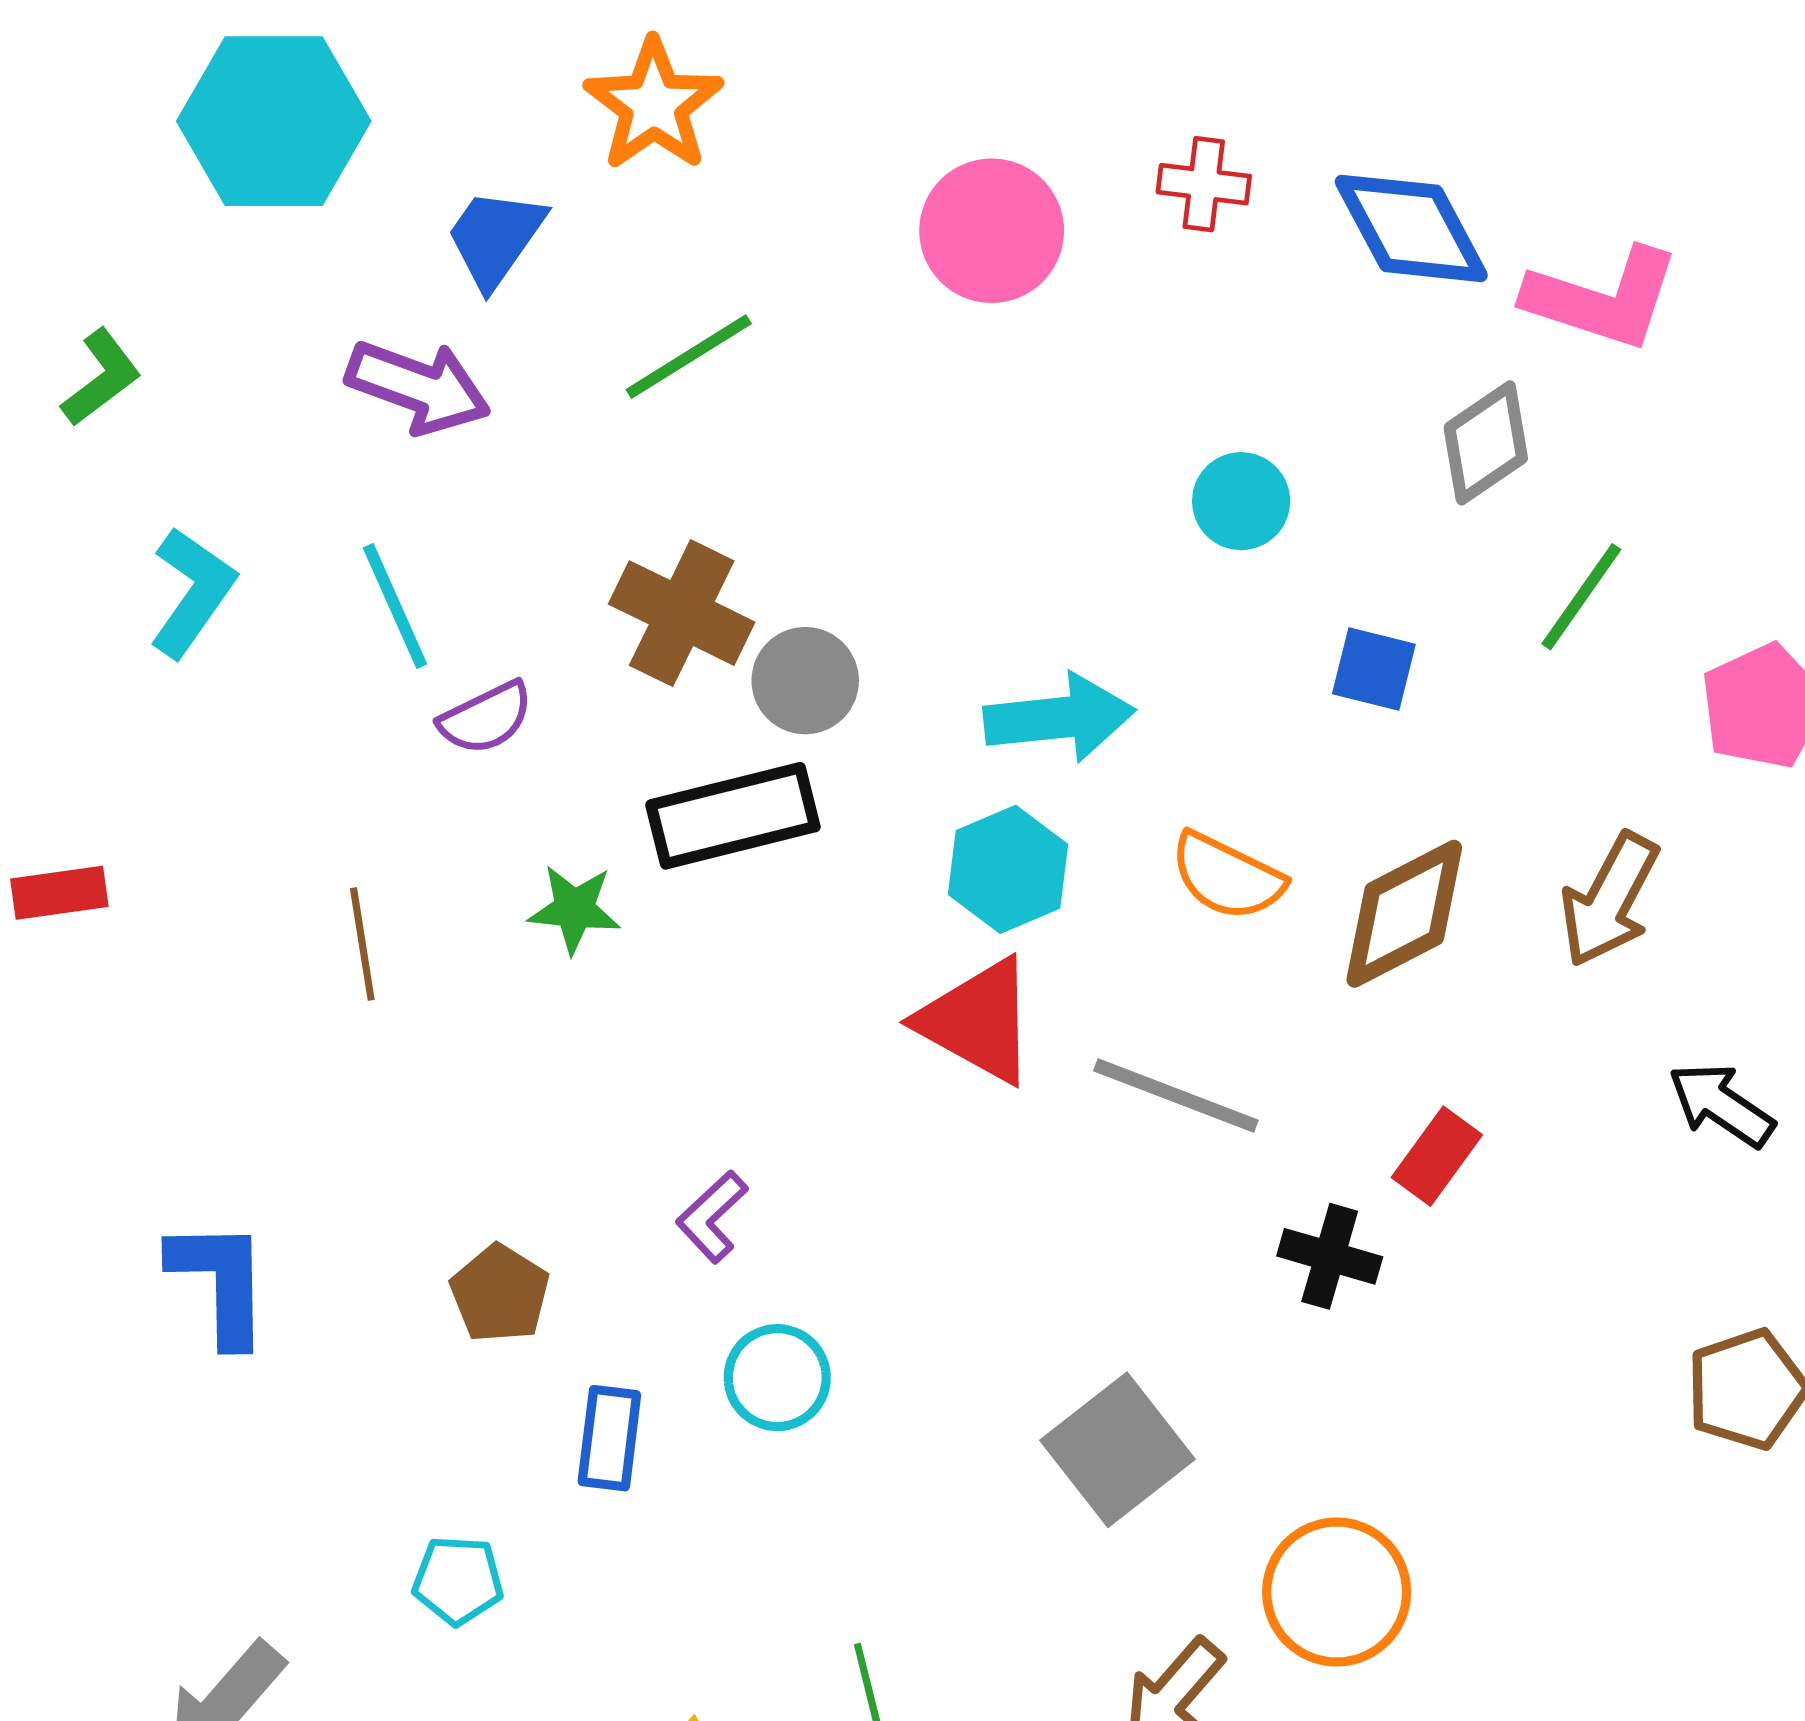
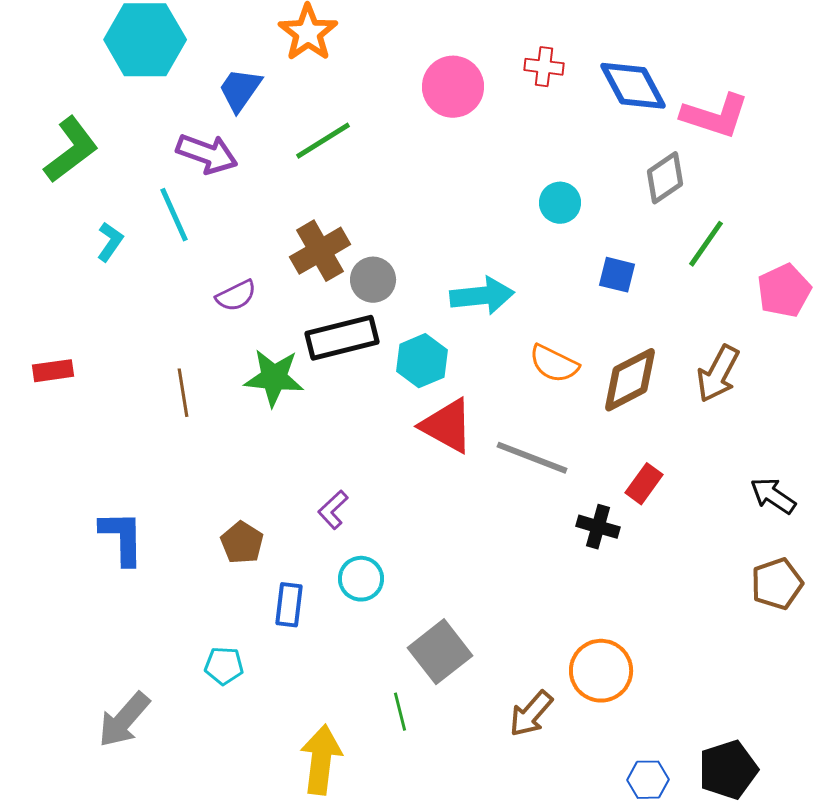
green L-shape: (101, 378) -> (71, 150), size x1.6
cyan L-shape: (192, 592) -> (110, 242), size x0.7
cyan line: (395, 606) -> (174, 215), moved
brown cross: (682, 613) -> (320, 251), turned 34
cyan hexagon: (1008, 869) -> (422, 361), moved
green star: (574, 909) -> (274, 378), size x1.5
black arrow: (1721, 1105) -> (773, 496), moved
gray square: (1118, 1450) -> (440, 652), moved

